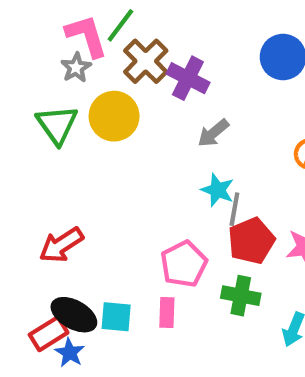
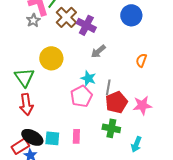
yellow circle: (114, 116) -> (51, 58), moved
green triangle: (57, 125) -> (24, 77), moved
cyan star: (218, 190) -> (88, 78), moved
red arrow: (61, 245) -> (26, 104), turned -65
pink pentagon: (184, 264) -> (81, 96), moved

